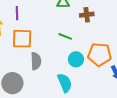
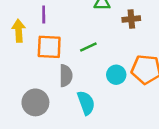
green line: (65, 36) -> (88, 47), moved, turned -48
cyan semicircle: (65, 83) -> (86, 103), moved

